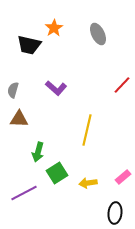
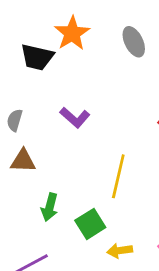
orange star: (54, 28) -> (72, 33), size x1.4
green square: (57, 173) -> (90, 224), moved

